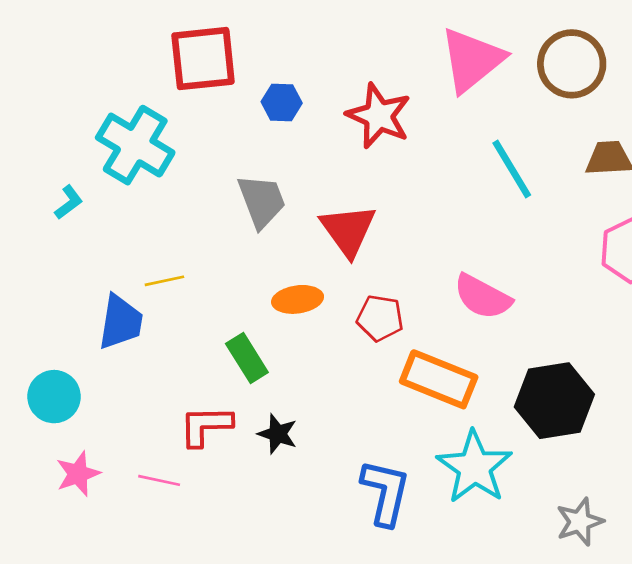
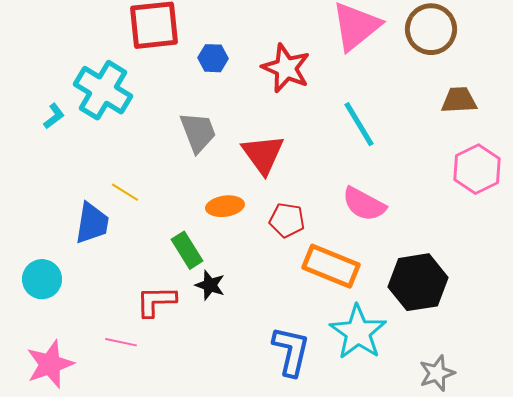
cyan line: (512, 169) -> (359, 124), moved
cyan L-shape: (69, 202) -> (54, 116), moved
yellow line: (164, 281) -> (125, 192), turned 44
black star: (278, 434) -> (210, 285), moved
pink star: (78, 474) -> (50, 364), moved, size x1.4

